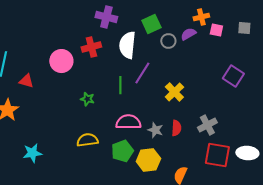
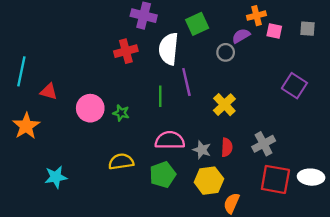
gray circle: (168, 41) -> (226, 52), moved
pink circle: (61, 61) -> (90, 108), moved
purple line: (142, 73) -> (186, 82), turned -45
yellow hexagon: (148, 160) -> (209, 181), moved

